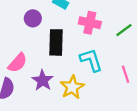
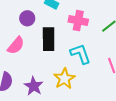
pink semicircle: (18, 63) -> (16, 45), moved
purple star: (43, 80) -> (34, 86), moved

